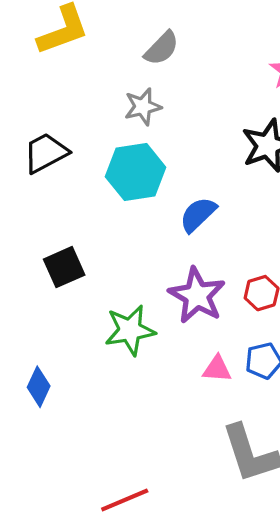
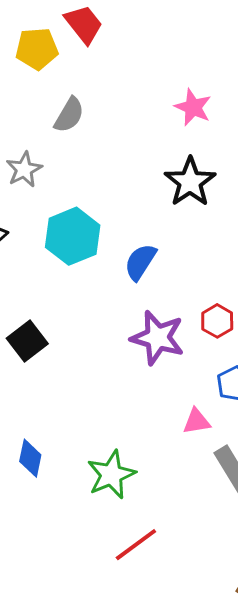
gray star: (143, 107) -> (24, 169), moved
green star: (130, 330) -> (111, 475), moved
pink triangle: (217, 369) -> (197, 421), moved

